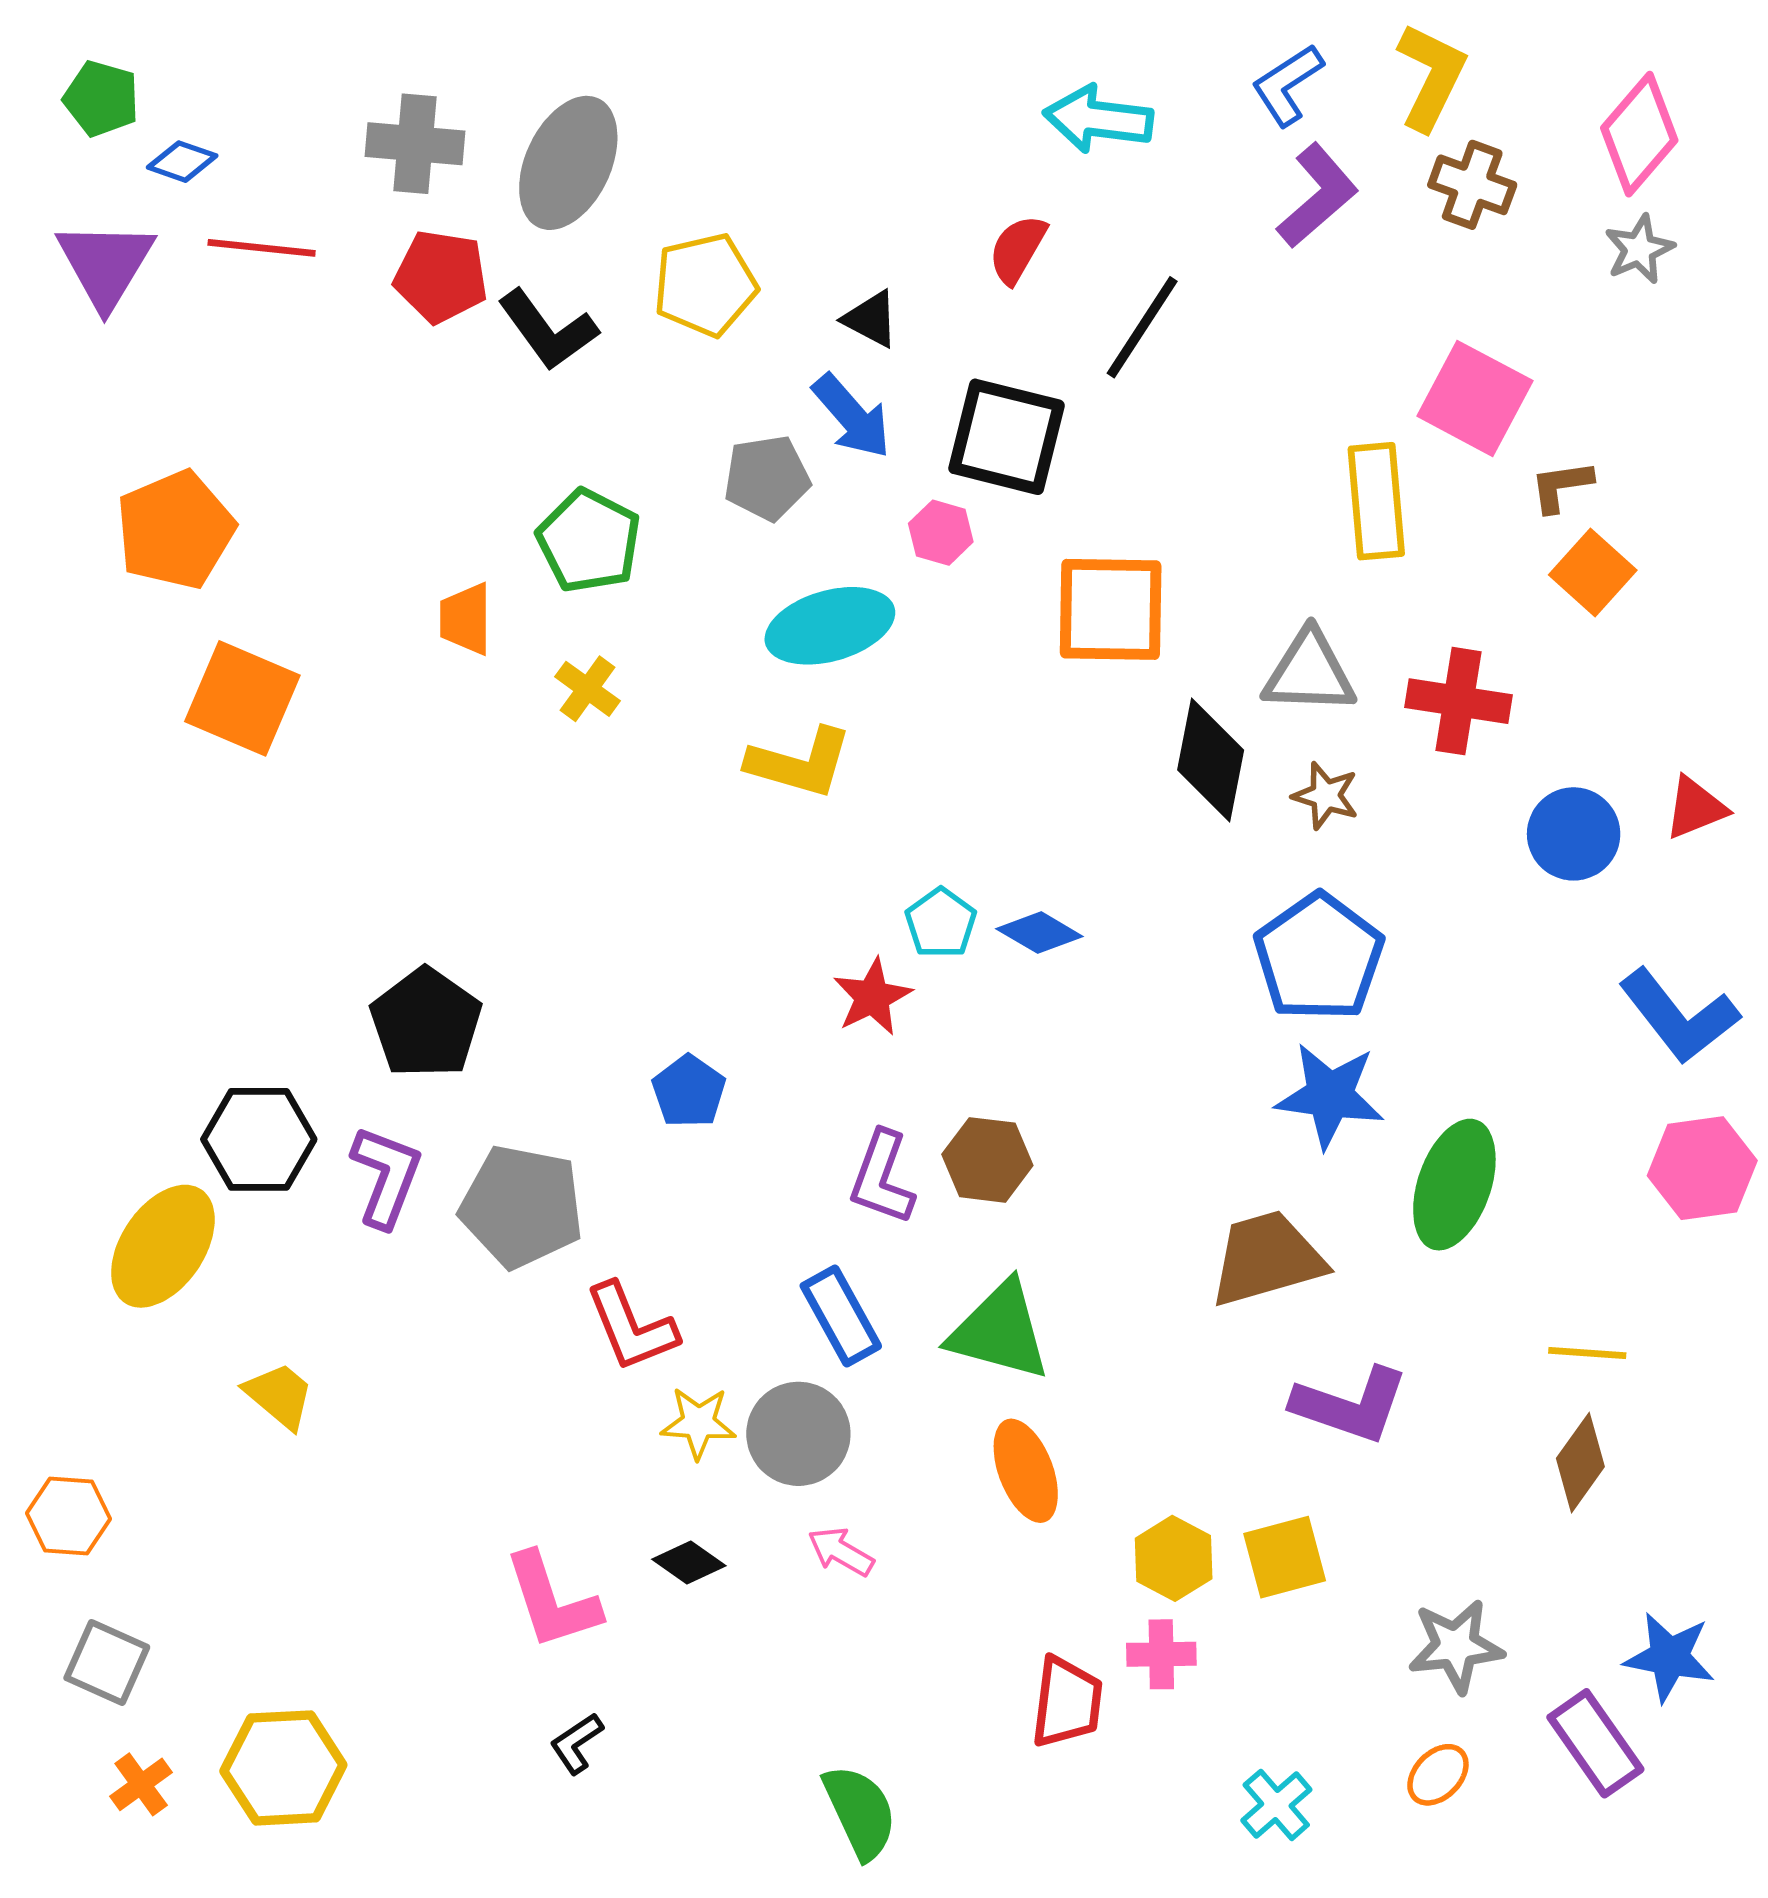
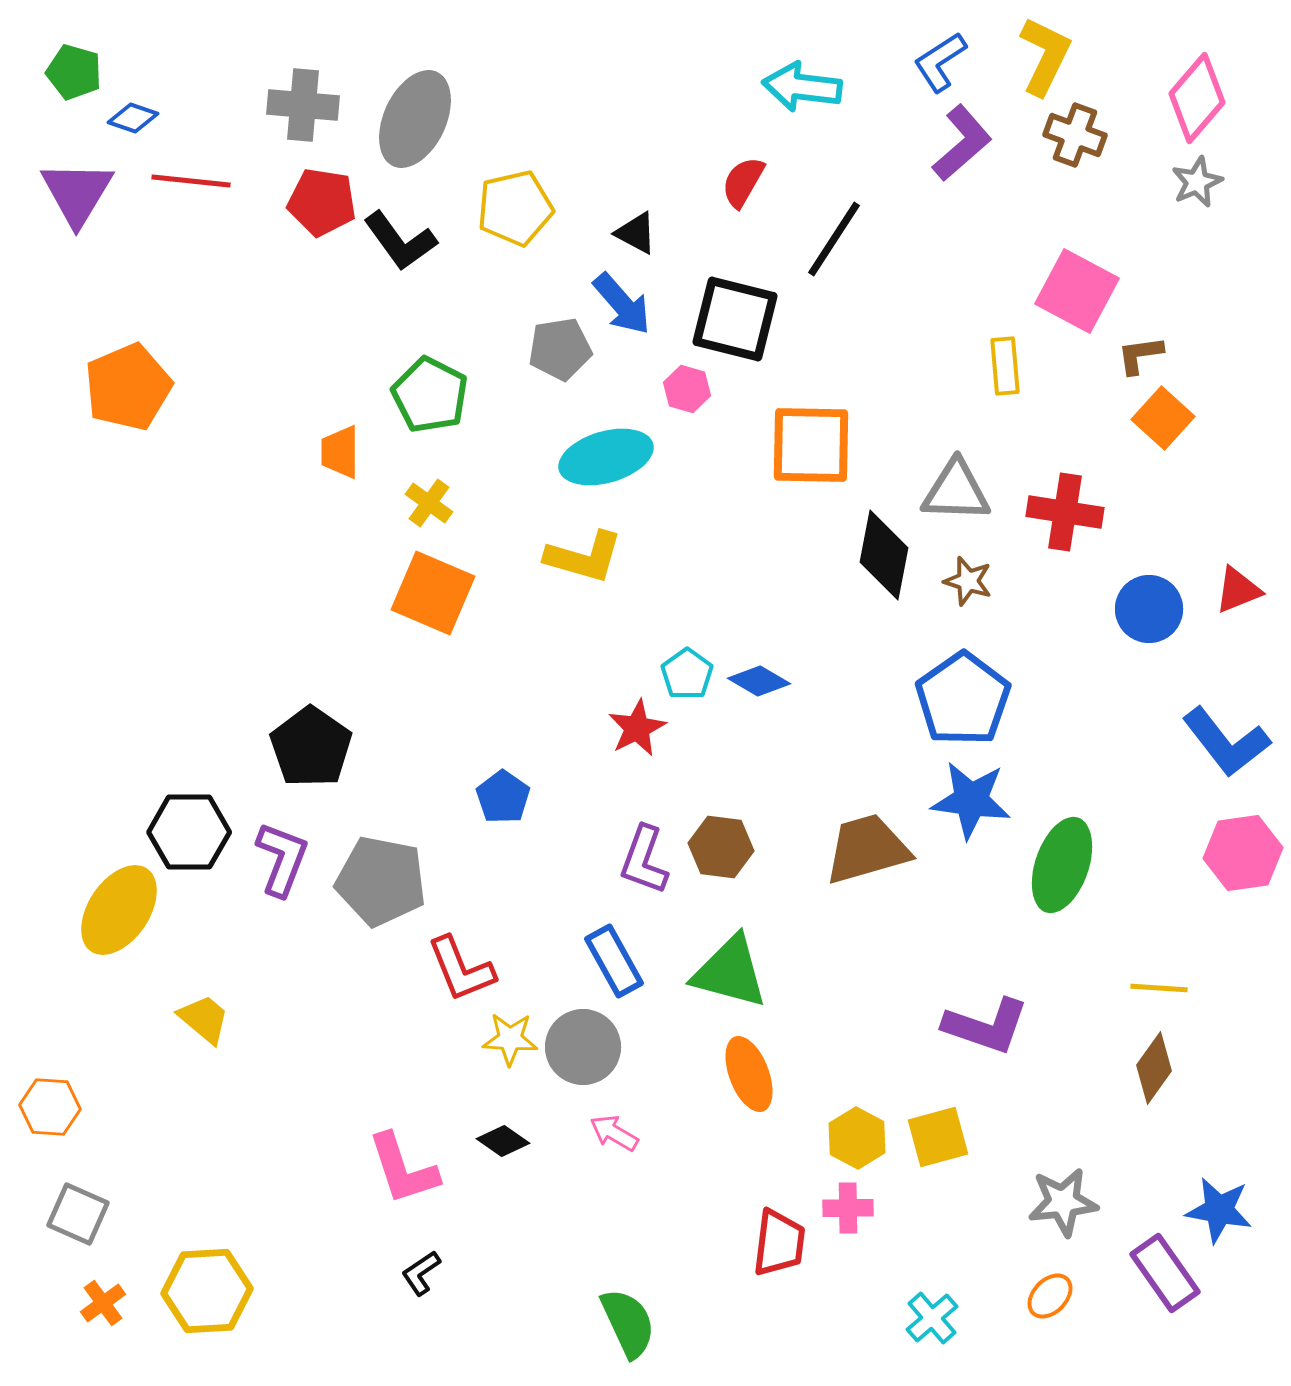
yellow rectangle: (1376, 501) -> (1005, 366), size x0.7
orange square: (242, 698) -> (433, 593), moved
brown trapezoid: (1267, 1259) -> (867, 849), moved

